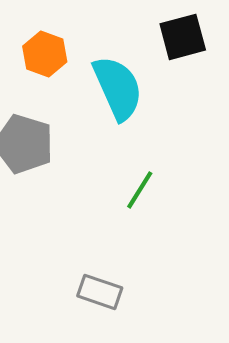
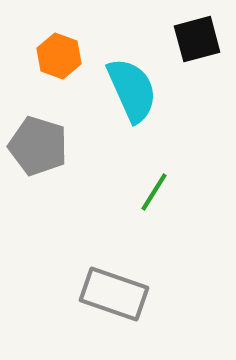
gray rectangle: (100, 292) -> (114, 294), size x1.5

